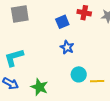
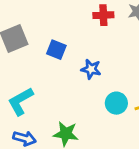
blue square: (62, 22) -> (56, 50), moved, turned -32

